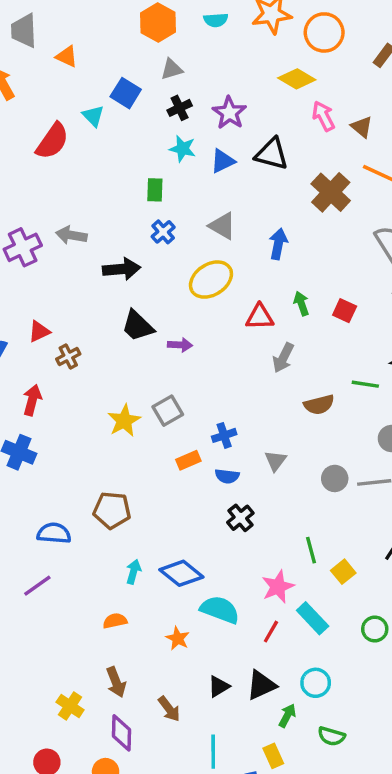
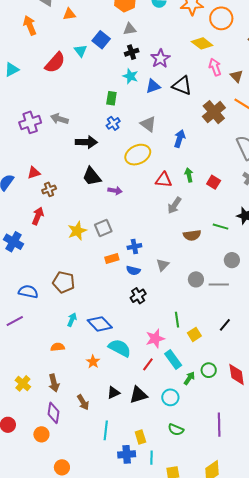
orange triangle: (67, 56) -> (69, 14), turned -40
red arrow: (32, 400) -> (38, 216), moved
yellow cross: (70, 706) -> (23, 383), moved
green arrow: (287, 716) -> (189, 378), moved

